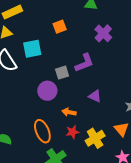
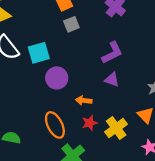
cyan square: (32, 49) -> (39, 53), moved
purple L-shape: (84, 63) -> (112, 53), moved
gray square: (62, 73) -> (71, 24), moved

